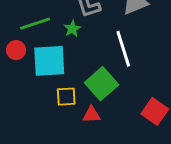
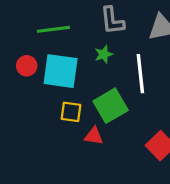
green star: (72, 29) -> (104, 54), moved
red circle: (16, 50) -> (27, 66), moved

